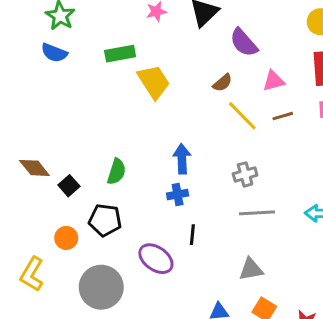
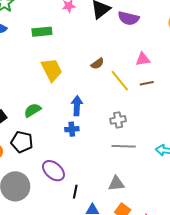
purple semicircle: (244, 43) -> (129, 18), moved, turned -40
yellow trapezoid: (154, 82) -> (52, 70), moved
brown semicircle: (223, 83) -> (97, 64), moved
green semicircle: (117, 172) -> (32, 110), turned -144
black line: (192, 235) -> (75, 192), moved

